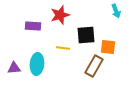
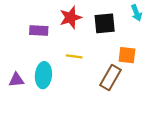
black square: (86, 35) -> (105, 23), moved

